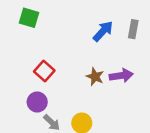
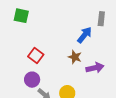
blue arrow: (103, 31) -> (85, 35), moved
purple arrow: (121, 76) -> (95, 68), moved

